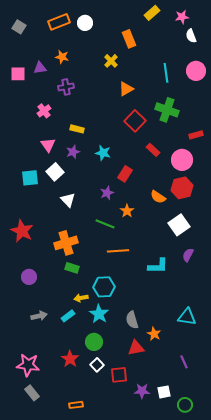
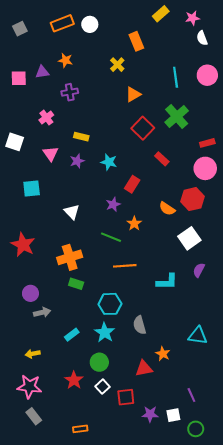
gray square: (19, 27) -> (20, 29), turned 32
green cross: (167, 110) -> (177, 116), turned 30
pink circle: (182, 160) -> (205, 168), moved
white square: (55, 172) -> (15, 142), moved, turned -30
yellow arrow: (81, 298) -> (33, 354), moved
gray arrow: (39, 316) -> (42, 312), moved
gray semicircle: (132, 320) -> (140, 325), moved
purple line: (184, 362) -> (191, 395), moved

